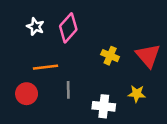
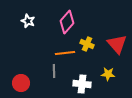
pink diamond: (68, 28) -> (67, 22), moved
orange line: (46, 67) -> (65, 53), moved
red circle: (27, 94) -> (21, 83), moved

